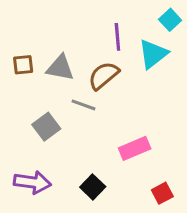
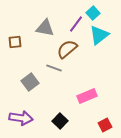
cyan square: (170, 20) -> (93, 13), moved
purple line: (117, 37) -> (76, 24), turned 42
gray triangle: (60, 68) -> (45, 28), moved

